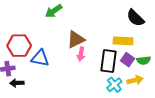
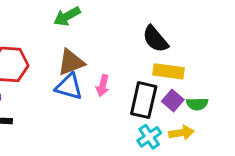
black semicircle: (135, 18) -> (155, 39), moved
brown triangle: (76, 39) -> (71, 62), moved
blue triangle: (40, 58) -> (69, 87), moved

